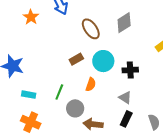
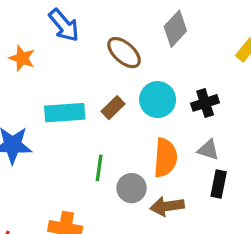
orange semicircle: (91, 84) -> (165, 158), moved, size x1.6
cyan rectangle: (29, 95) -> (65, 113), moved, size x1.6

